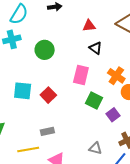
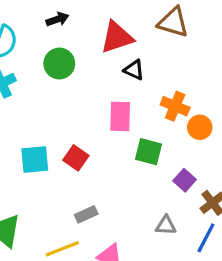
red triangle: (89, 26) -> (117, 37), size x1.6
green circle: (45, 50) -> (59, 63), moved
purple square: (113, 115) -> (185, 180), moved

